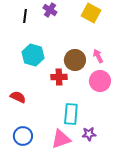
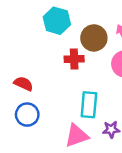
cyan hexagon: (33, 55) -> (57, 21), moved
blue circle: (23, 136) -> (27, 115), moved

